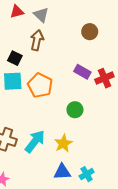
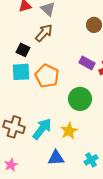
brown arrow: (37, 40) -> (44, 33), turned 30
green circle: (75, 110) -> (80, 99), size x1.5
blue triangle: (62, 172) -> (56, 158), moved

